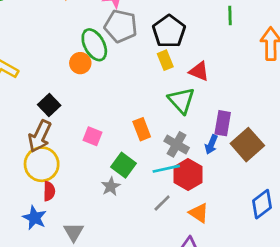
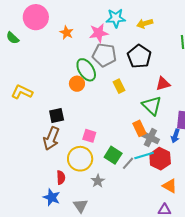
yellow rectangle: (165, 60) -> (119, 86), moved
red triangle: (199, 71) -> (163, 84), turned -35
black square: (49, 105) -> (57, 115), turned 35
orange rectangle: (142, 129) -> (139, 128), moved
yellow circle: (42, 164) -> (80, 159), moved
gray star: (111, 186) -> (98, 181), moved
gray line: (162, 203) -> (128, 163), moved

